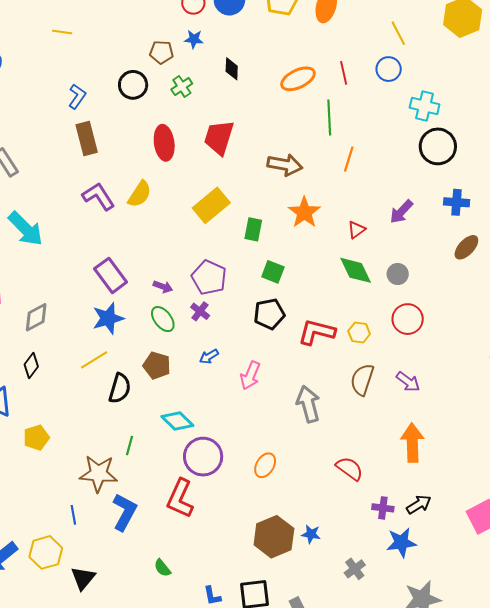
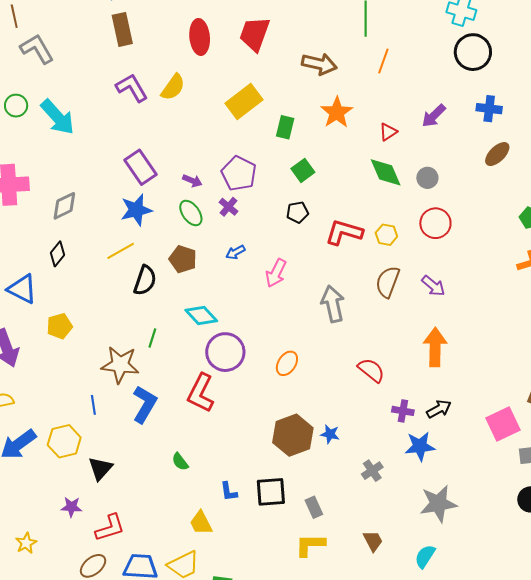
green square: (273, 272) -> (303, 170), turned 30
black pentagon: (269, 314) -> (297, 212), size x0.7

